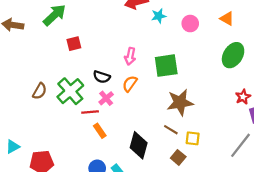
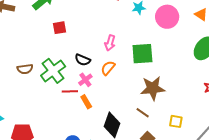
pink circle: (190, 24) -> (167, 17), size x1.5
brown semicircle: (40, 91) -> (25, 69), turned 49
orange rectangle: (100, 131) -> (86, 102), moved
yellow square: (193, 138) -> (176, 121), moved

